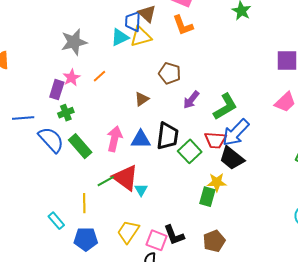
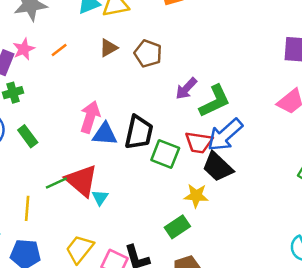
brown triangle: (142, 99) -> (108, 48), moved
purple arrow: (191, 100) -> (186, 89), moved
pink arrow: (114, 139) -> (90, 117), moved
green rectangle: (80, 146) -> (28, 136), size x0.7
green square: (190, 151) -> (165, 154), turned -30
green rectangle: (207, 197) -> (177, 227), moved, turned 36

